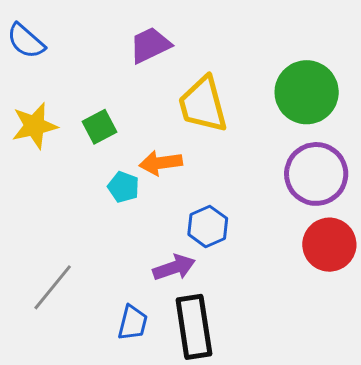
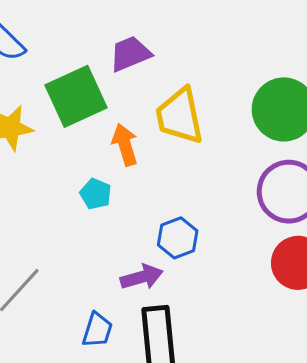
green square: (100, 127) -> (76, 96), moved, size x1.8
orange arrow: (161, 163) -> (125, 145), moved, turned 78

